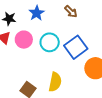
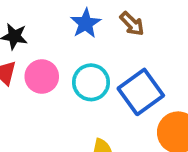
blue star: (37, 13) -> (86, 23), moved

